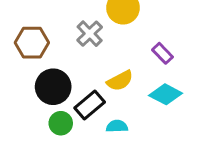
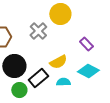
cyan semicircle: (117, 126) -> (63, 82), moved

